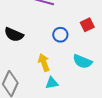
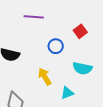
cyan triangle: (52, 83) -> (67, 93), moved

